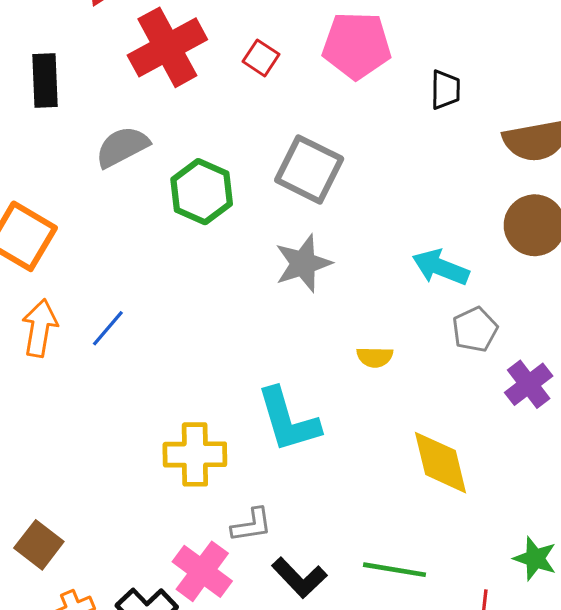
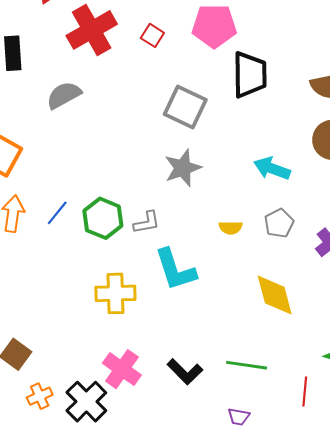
black trapezoid: (445, 90) -> (250, 75), moved, size x1.8
green hexagon: (202, 192) -> (103, 218), moved
gray pentagon: (475, 330) -> (279, 223), moved
gray L-shape: (252, 525) -> (147, 222), moved

